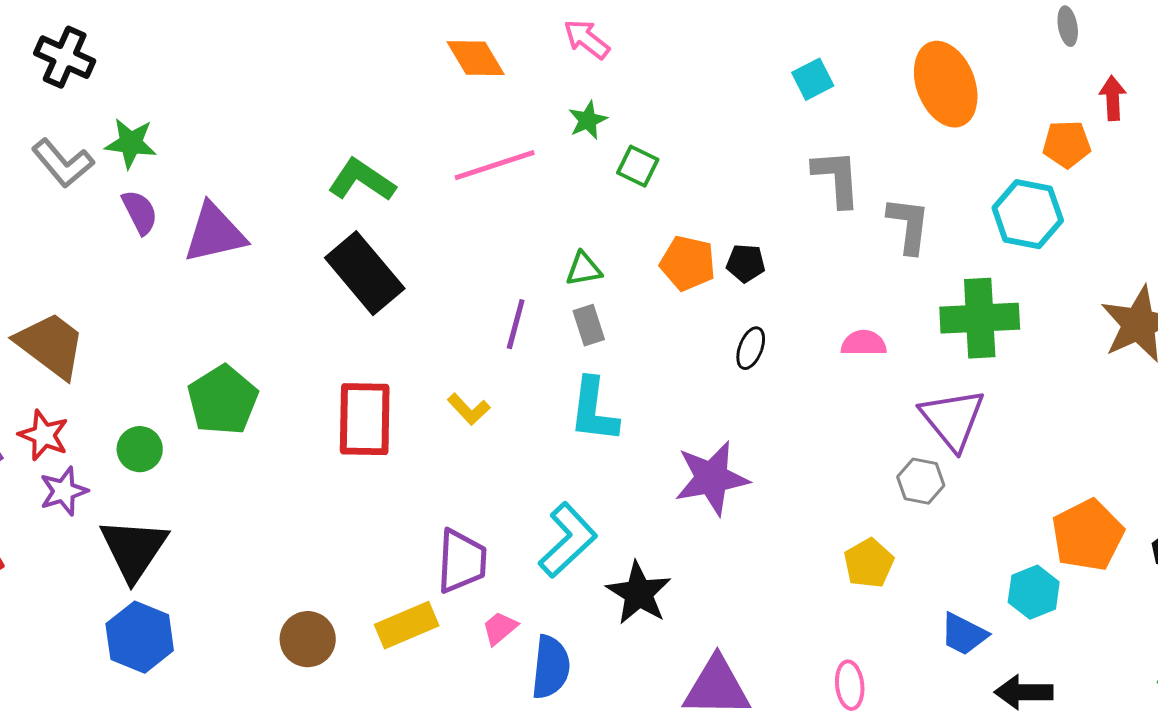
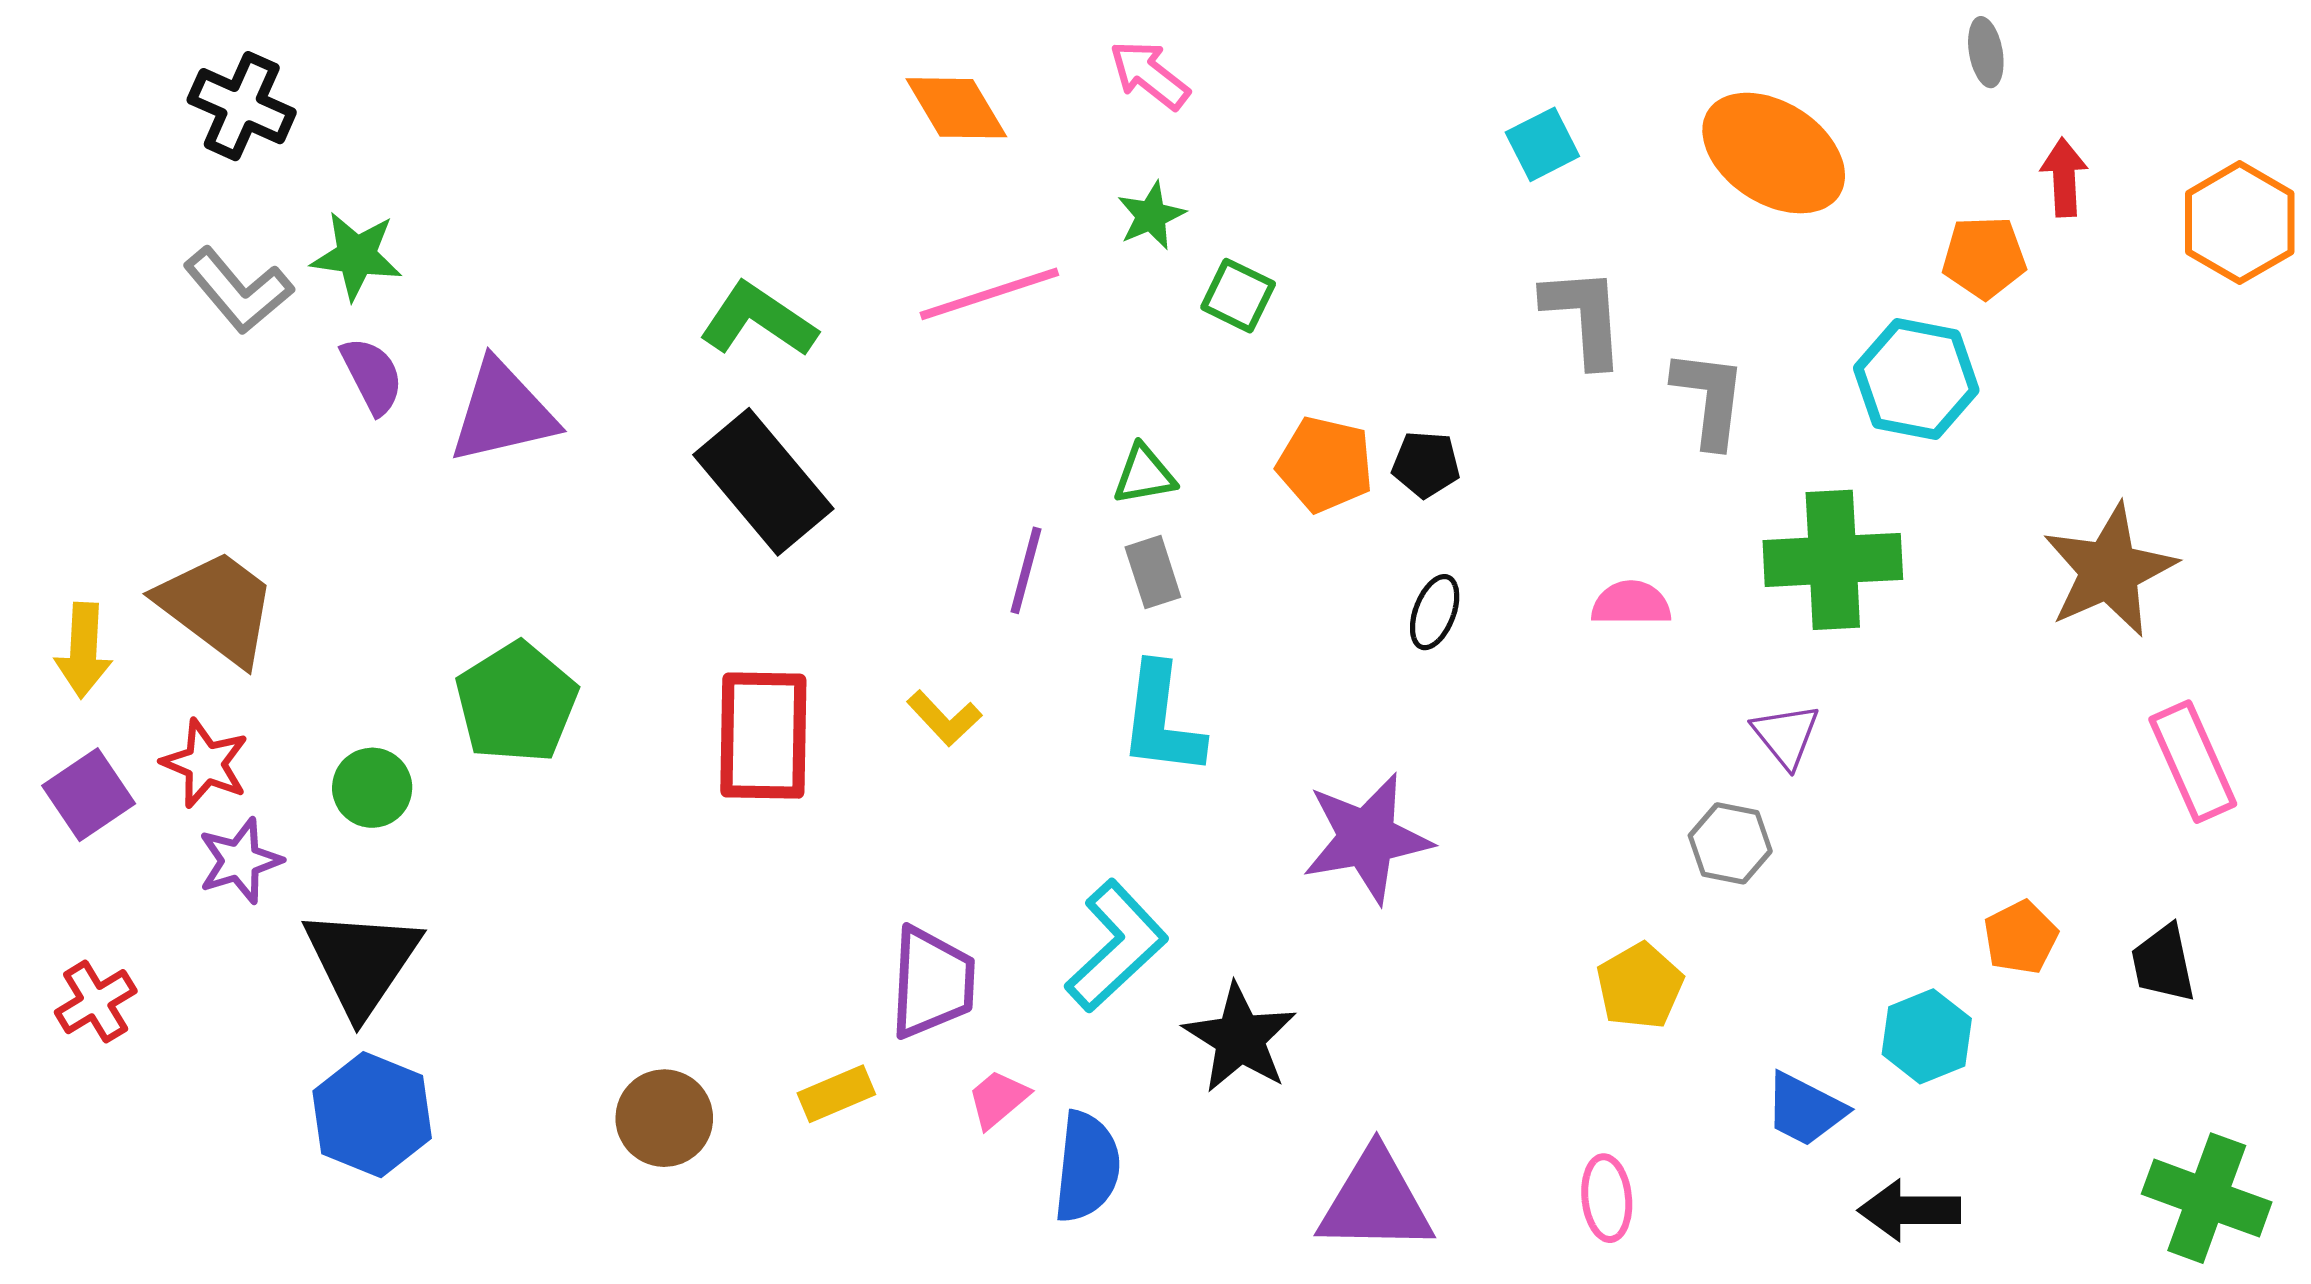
orange ellipse: (946, 84) -> (1774, 153), turned -36
purple triangle: (953, 419) -> (1786, 736), size x0.6
orange pentagon: (1088, 535) -> (2021, 937), size x0.6
yellow rectangle: (407, 625) -> (836, 1094), size x0.7

